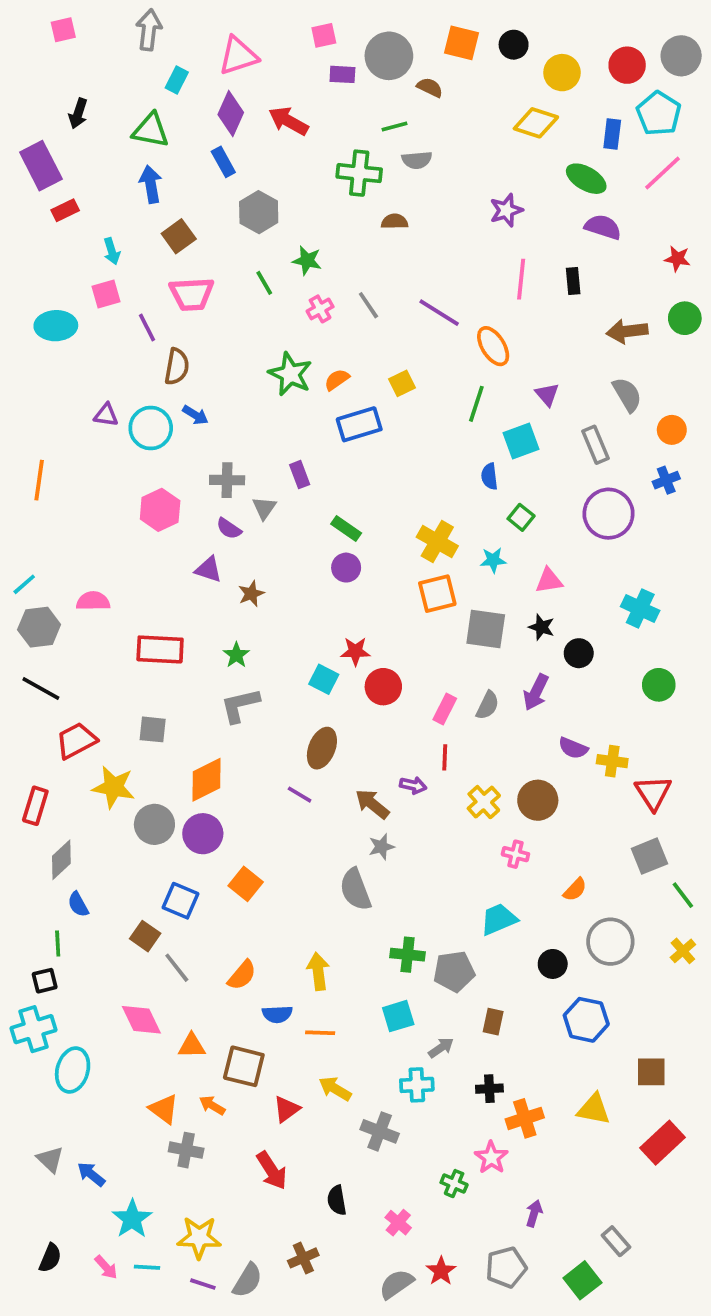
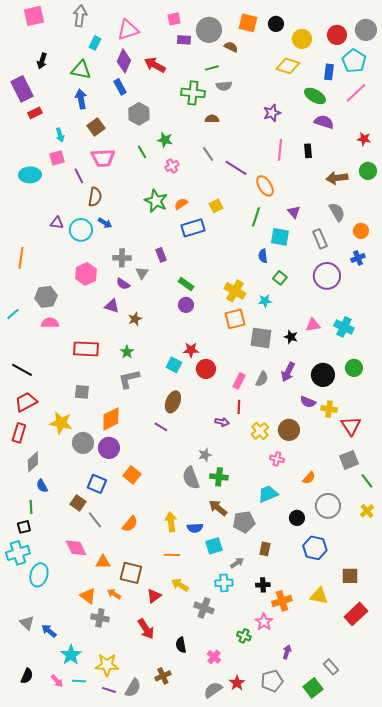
pink square: (63, 30) -> (34, 16), size x1.5
gray line: (368, 305) -> (208, 154), moved
cyan square: (521, 441) -> (280, 237), turned 30
pink triangle: (549, 581) -> (313, 325), moved
gray hexagon: (39, 627) -> (46, 297), moved
black circle: (579, 653) -> (323, 375), moved, size x1.5
red trapezoid: (76, 741) -> (26, 402), moved
brown arrow: (372, 804) -> (218, 508), moved
green cross: (408, 955) -> (219, 477), moved
blue semicircle: (277, 1014) -> (195, 528), moved

